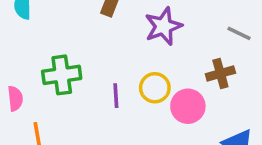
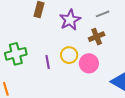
gray line: (239, 33) -> (103, 14), moved, turned -40
brown cross: (220, 73) -> (97, 37), moved

